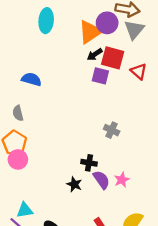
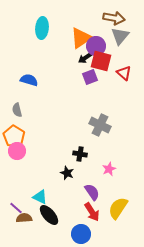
purple circle: (107, 23) -> (96, 46), moved
purple square: (100, 76) -> (90, 77), turned -35
gray cross: (112, 130) -> (100, 125), size x1.5
purple semicircle: (101, 180) -> (92, 192), moved
cyan triangle: (25, 210) -> (40, 197), moved, turned 35

